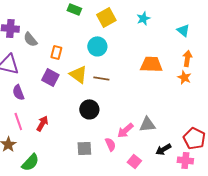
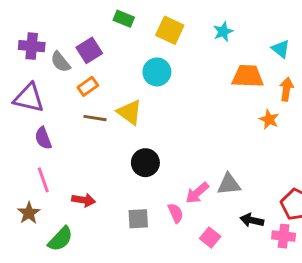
yellow square: (106, 17) -> (170, 30), turned -36
orange rectangle: (56, 52) -> (88, 86), moved, turned 40
orange trapezoid: (151, 64) -> (248, 76), moved
purple square: (50, 77) -> (89, 50), moved, turned 30
orange star: (184, 77) -> (269, 119), moved
brown line: (101, 78) -> (95, 118), moved
red arrow: (42, 123) -> (83, 200), moved, turned 70
black arrow: (163, 149) -> (252, 220), turned 42

